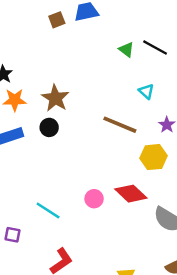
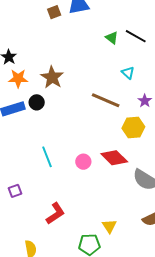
black circle: (49, 127) -> (37, 102), moved
cyan line: (48, 210) -> (47, 157), moved, turned 35
purple square: (13, 235) -> (15, 191), turned -32

